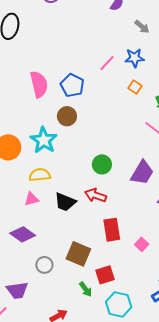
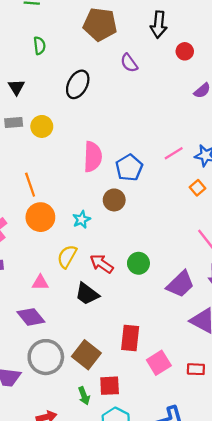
cyan star: (44, 140) -> (81, 219), size x0.6
yellow semicircle: (40, 175) -> (67, 257), turned -70
red arrow: (96, 195) -> (102, 264), moved
pink triangle: (32, 199) -> (40, 283), moved
pink square: (142, 244) -> (159, 363), size x1.5
gray circle: (44, 265) -> (46, 357), size x1.8

